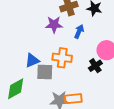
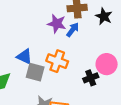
blue arrow: (79, 31) -> (73, 30), moved
blue triangle: (32, 60) -> (25, 57), turned 35

